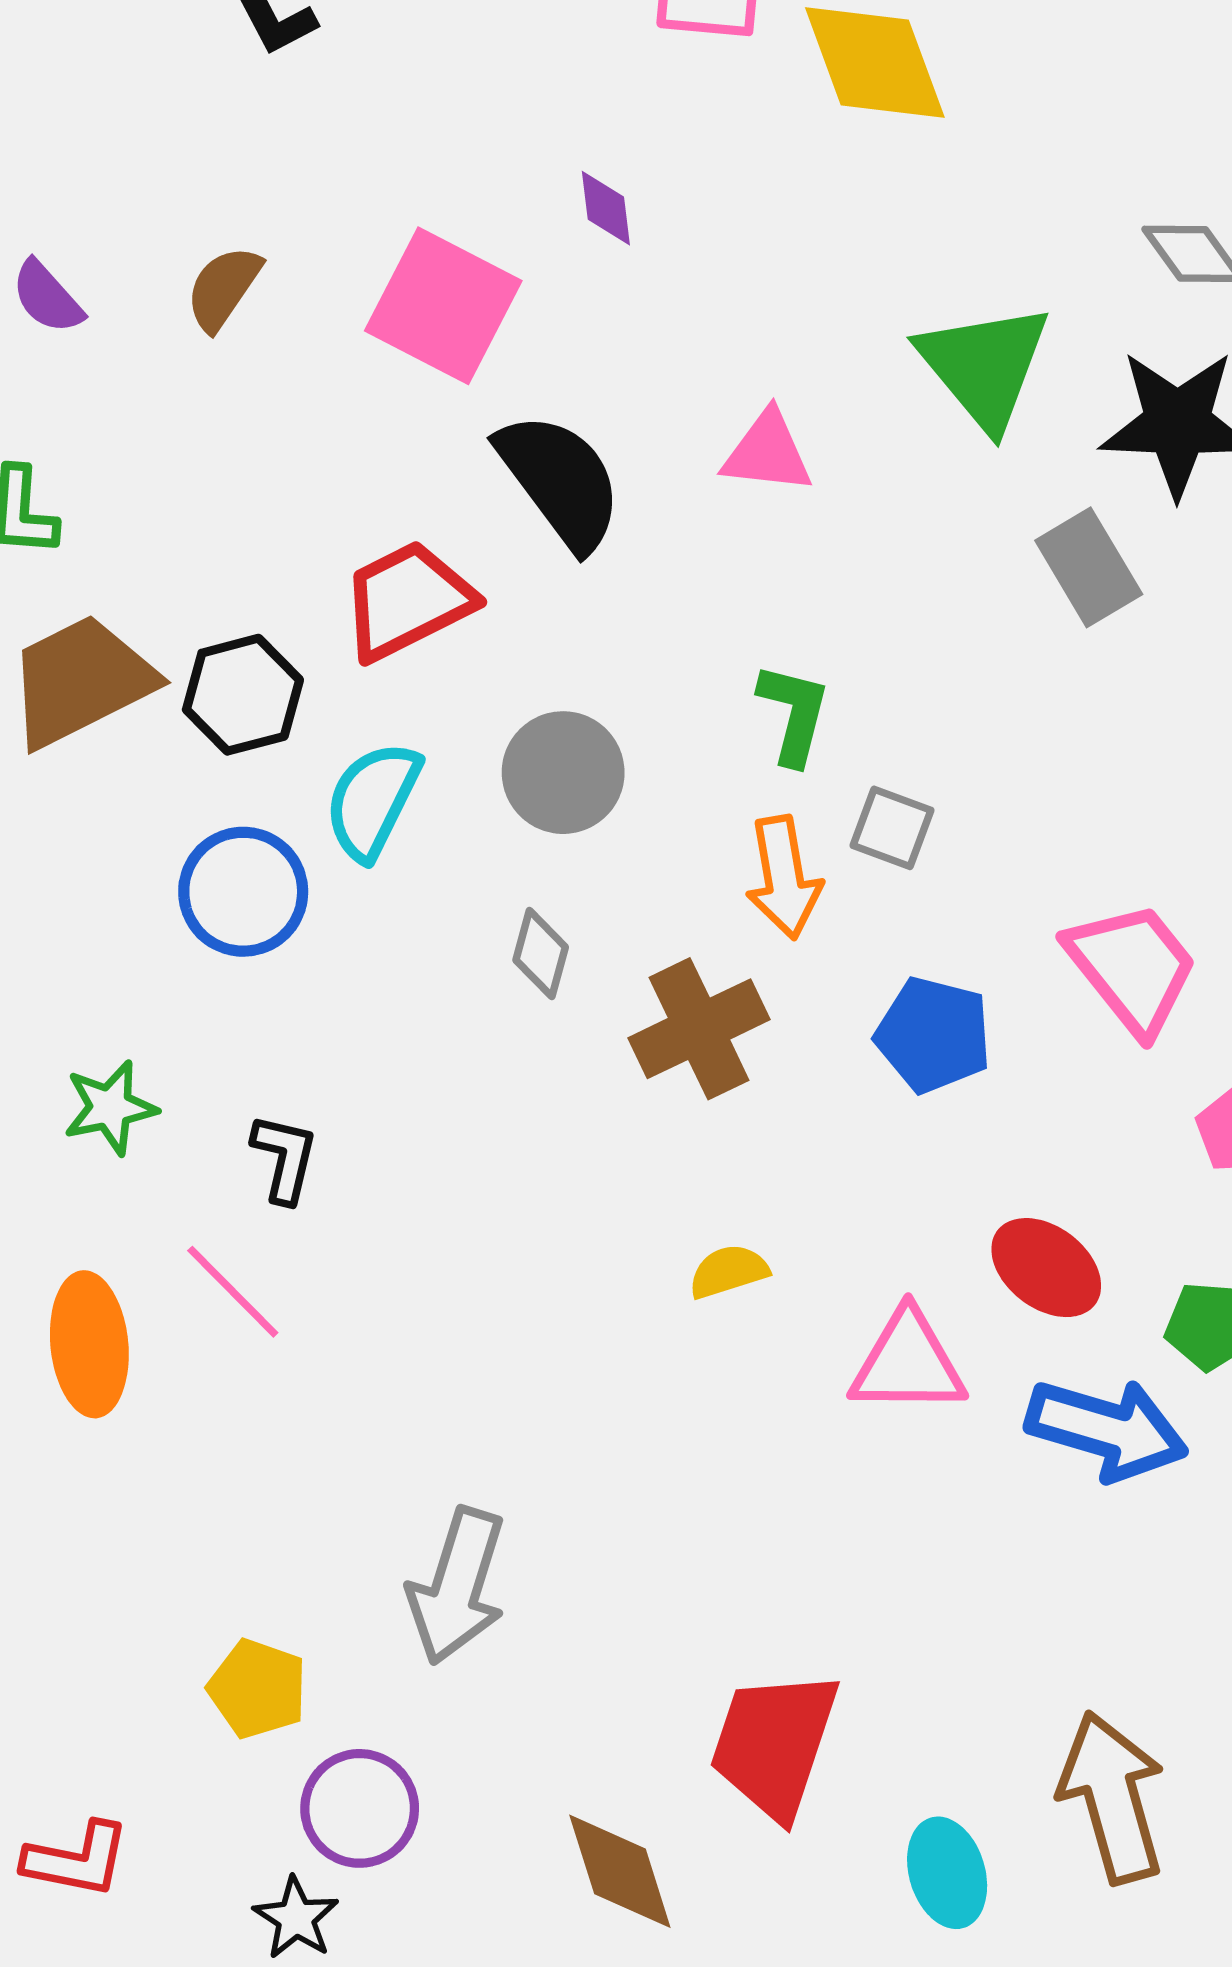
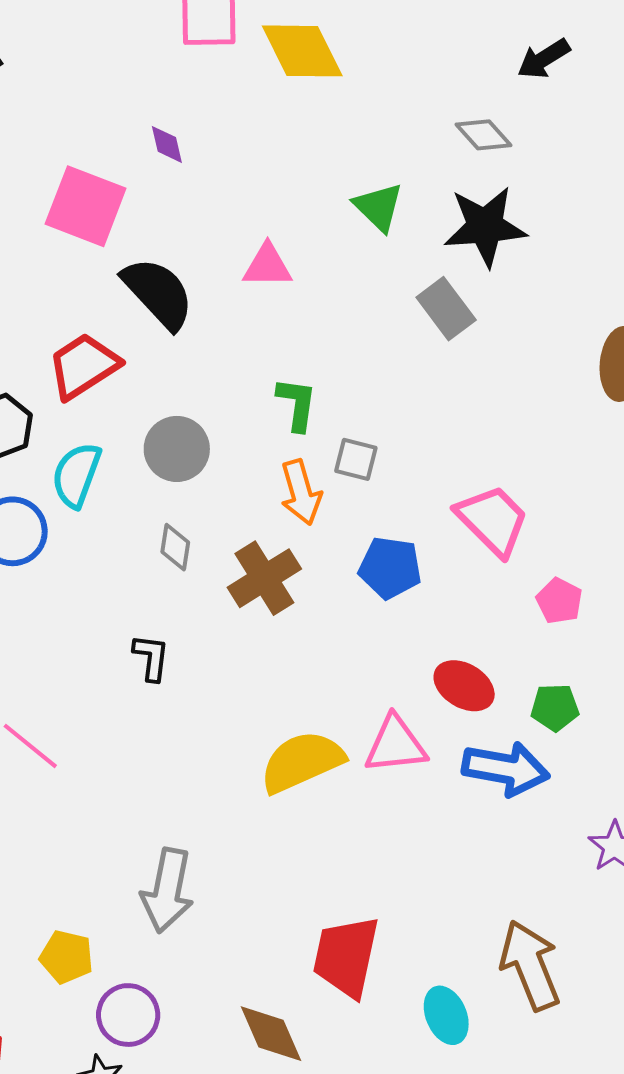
green triangle: (984, 366) -> (378, 207), size x0.7
black L-shape: (285, 1158) -> (151, 657), moved
yellow semicircle: (728, 1271) -> (302, 762), moved, size x2.0

